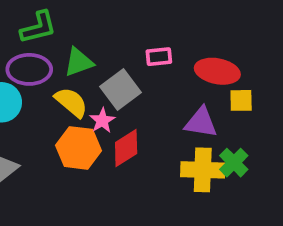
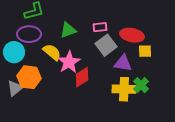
green triangle: (79, 62) -> (68, 30), moved
gray square: (121, 89) -> (106, 45), moved
pink star: (102, 121) -> (69, 62), size x1.6
orange hexagon: (79, 148) -> (29, 77), moved

